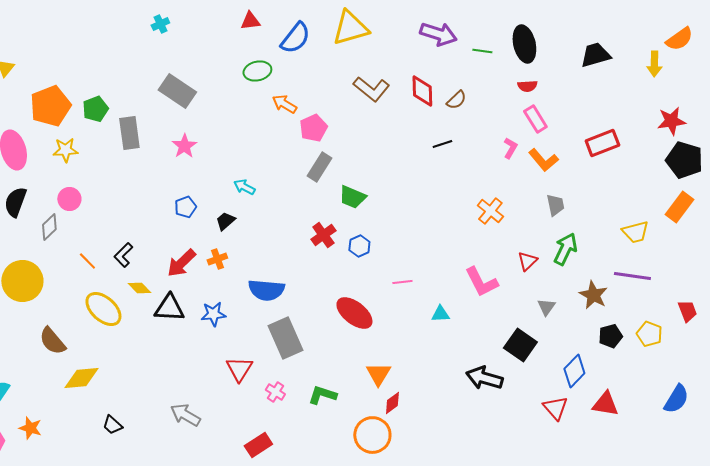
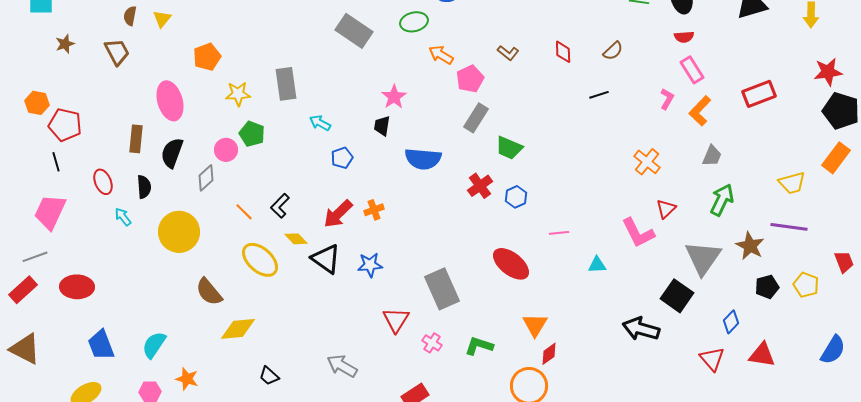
brown L-shape: (371, 89) -> (508, 53), moved, size x0.6
gray rectangle: (177, 91) -> (354, 31), moved
red diamond: (422, 91) -> (563, 52), moved, size x0.7
orange pentagon: (50, 106) -> (207, 57), size x0.7
green pentagon: (95, 109) -> (252, 134), moved, turned -30
pink star: (184, 146) -> (394, 97), moved
yellow star: (65, 150) -> (238, 94), moved
orange L-shape: (543, 160) -> (700, 111), turned 84
cyan arrow: (244, 187) -> (320, 123), moved
gray trapezoid: (555, 205) -> (712, 156), turned 35
black trapezoid: (225, 221) -> (382, 126), moved, turned -40
red triangle: (527, 261) -> (666, 209), moved
blue semicircle: (266, 290) -> (423, 159), moved
gray triangle: (546, 307) -> (703, 258), size x2.0
black triangle: (169, 308) -> (326, 259), turned 32
blue diamond: (574, 371) -> (731, 322), size x0.7

